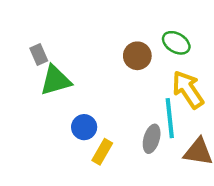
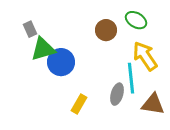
blue circle: (84, 127) -> (61, 62), moved, size x1.4

